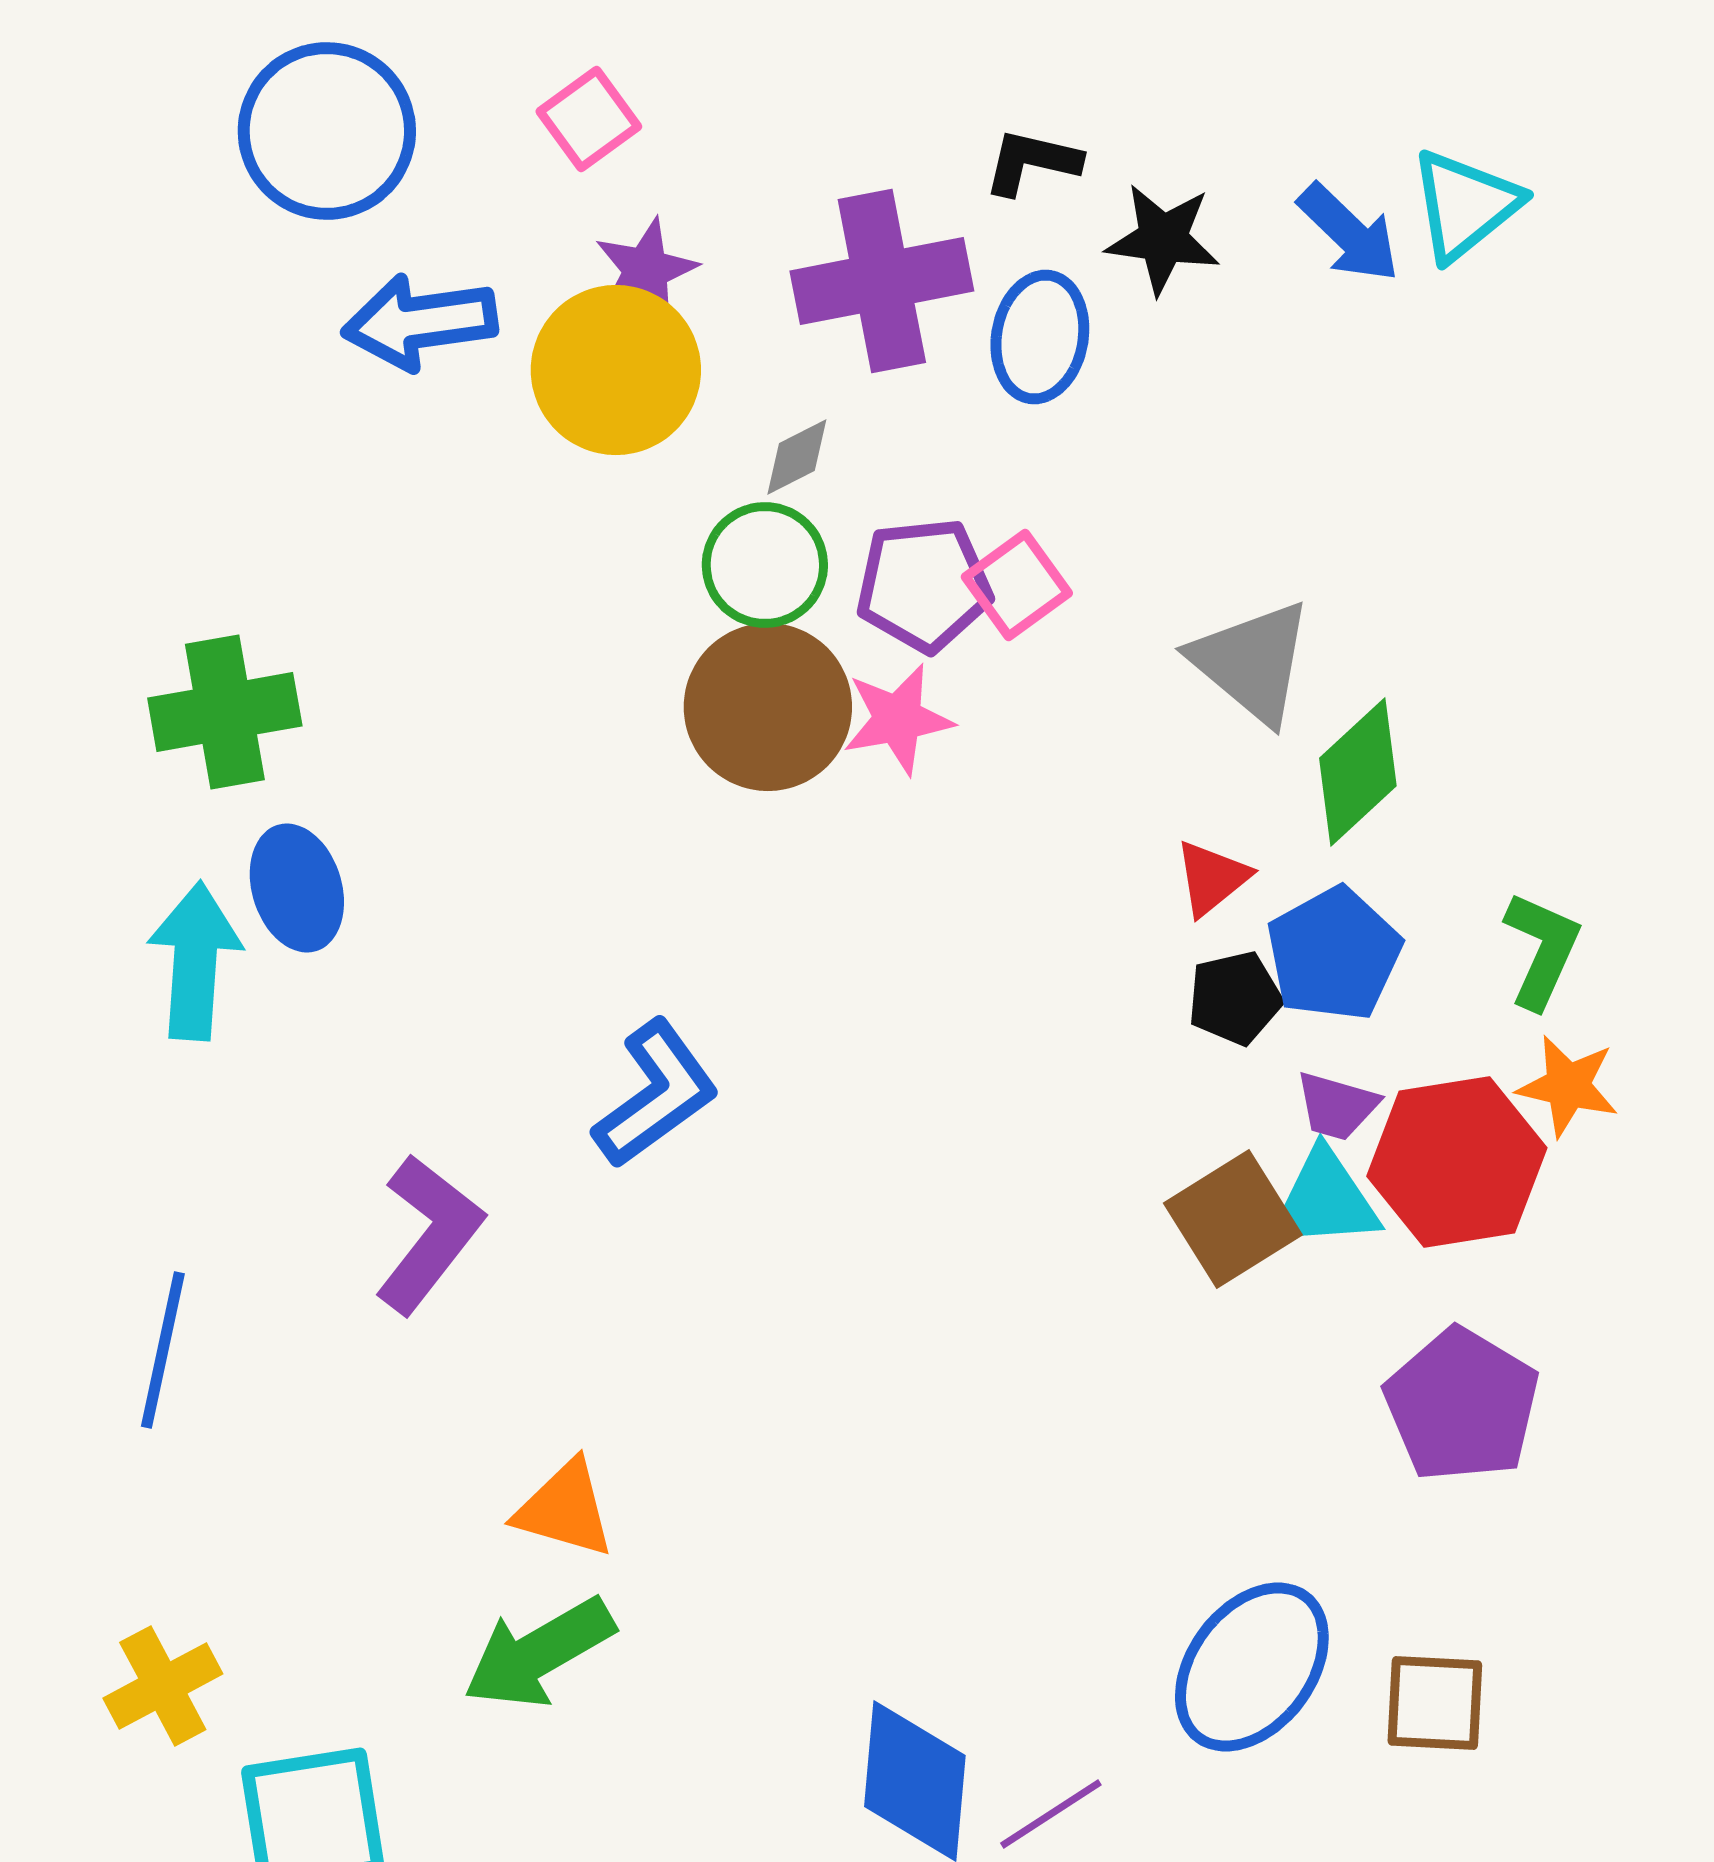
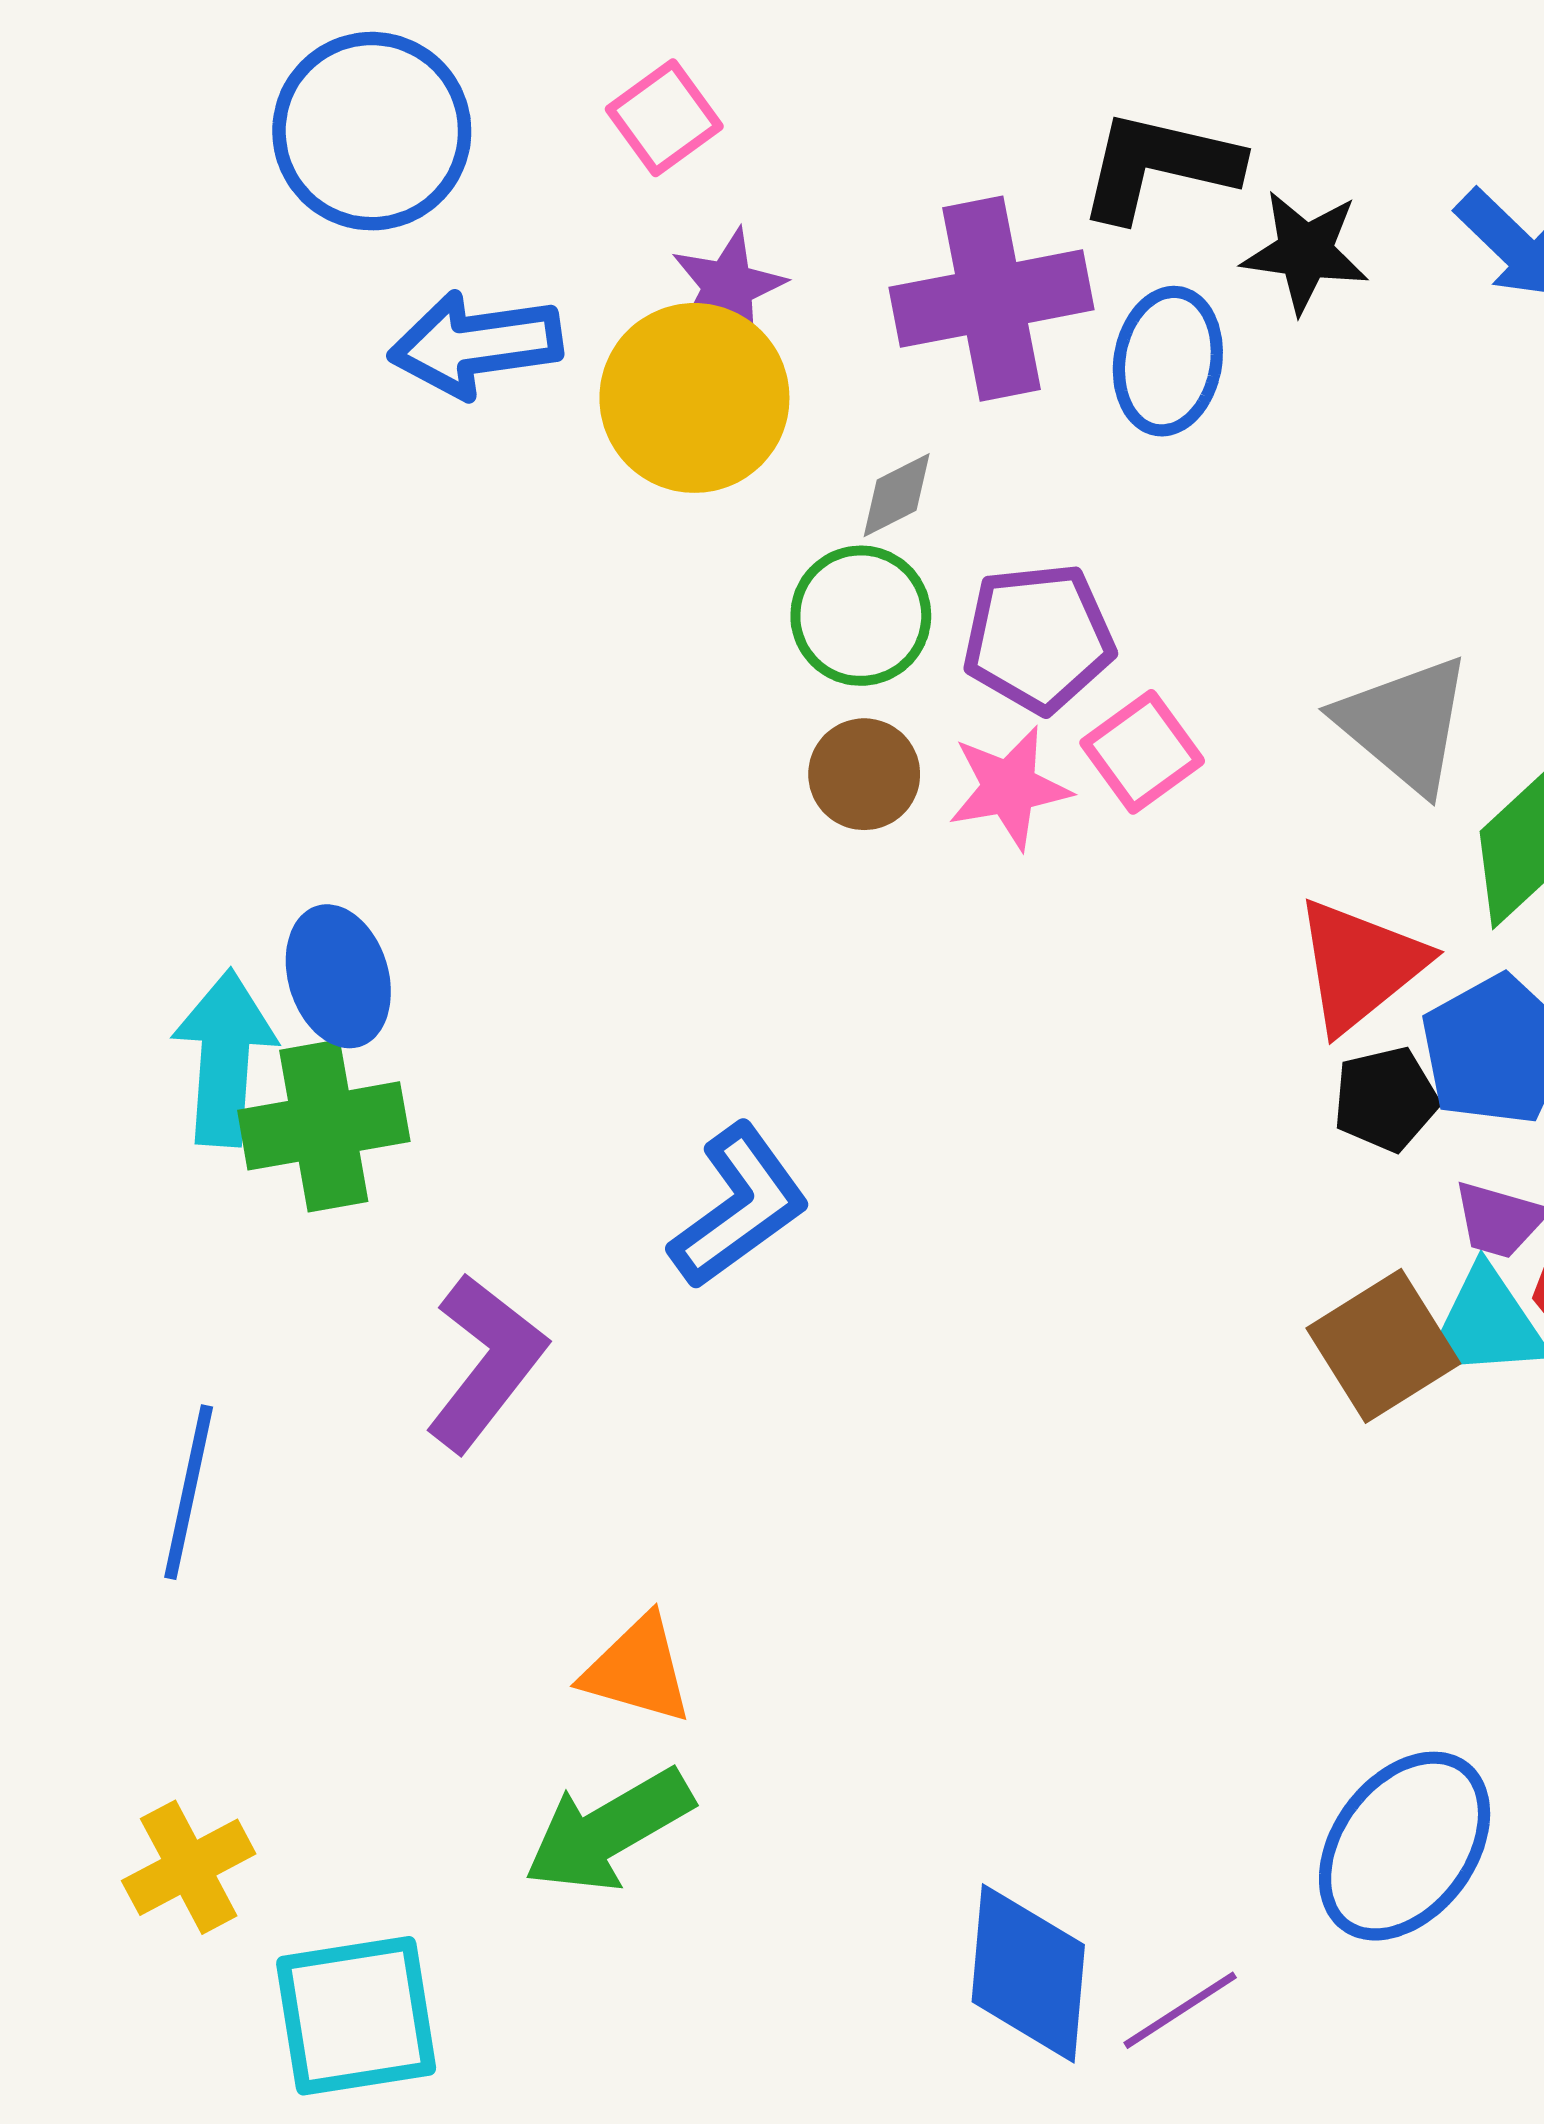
black L-shape: (1032, 162) -> (1159, 166), size x1.5
pink square: (1017, 585) -> (1142, 752), moved
brown circle: (768, 707) -> (864, 774), size x0.6
green cross: (225, 712) -> (324, 1126), moved
red triangle: (1212, 878) -> (1360, 965), size x1.6

